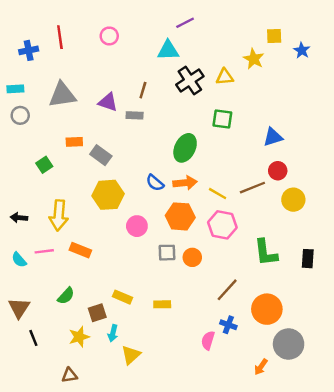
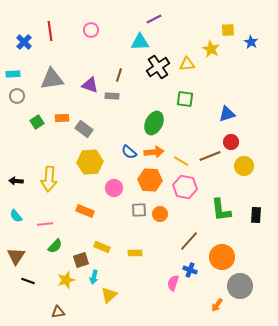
blue cross: (29, 50) -> (24, 42), turned -35
green square: (44, 165) -> (37, 122), moved
orange rectangle: (80, 250) -> (85, 211), moved
pink line: (44, 251) -> (45, 224), moved
black line: (33, 338) -> (28, 281), turned -48

